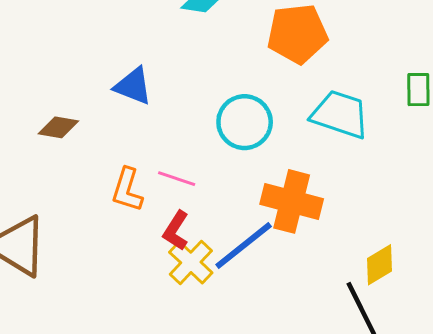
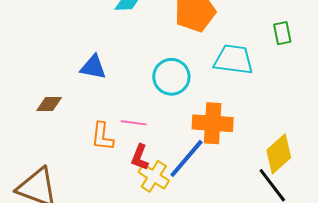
yellow diamond: (380, 265) -> (279, 154), size x1.4

